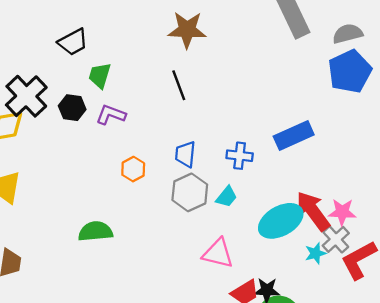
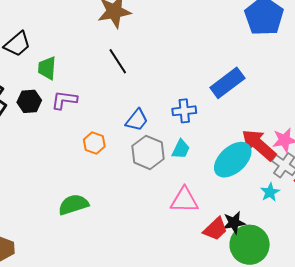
blue trapezoid: (185, 154) -> (137, 120), turned -135
cyan star: (316, 253) -> (270, 192), moved

